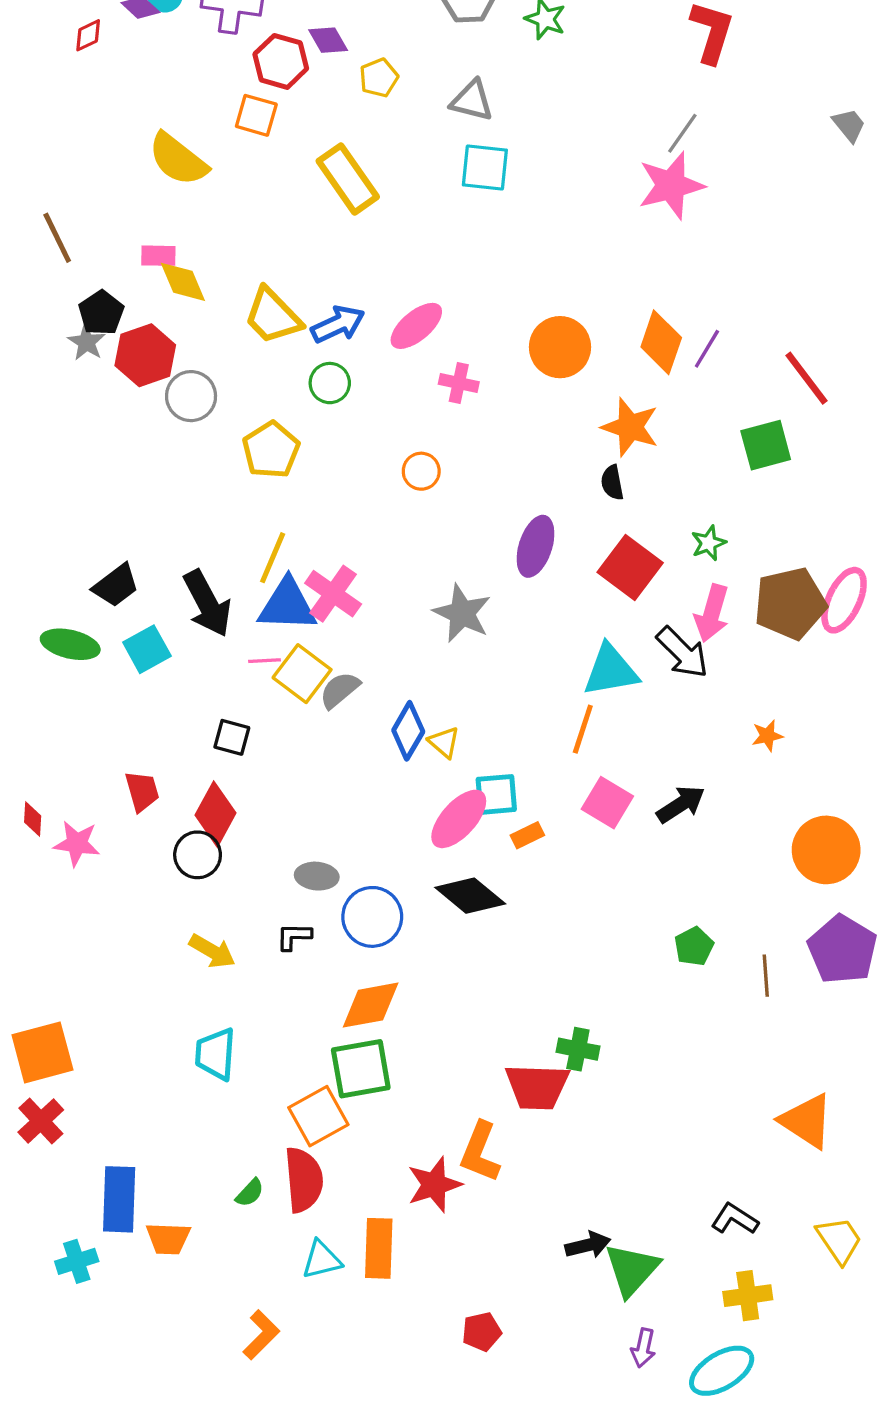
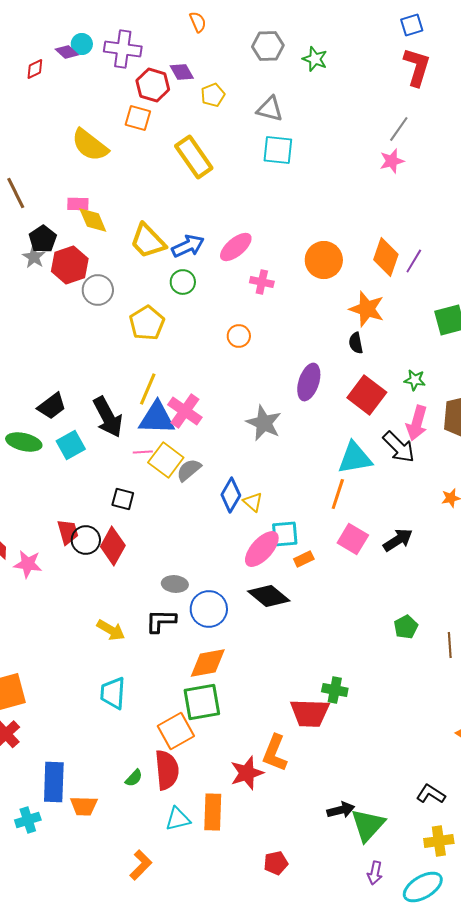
pink star: (671, 185) -> (392, 161), size x0.6
green star: (709, 543) -> (415, 380), turned 30
black circle: (198, 855) -> (86, 540), moved
black L-shape: (294, 936) -> (161, 621), size x1.4

